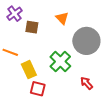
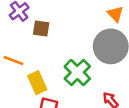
orange triangle: (62, 18) -> (115, 14), moved

